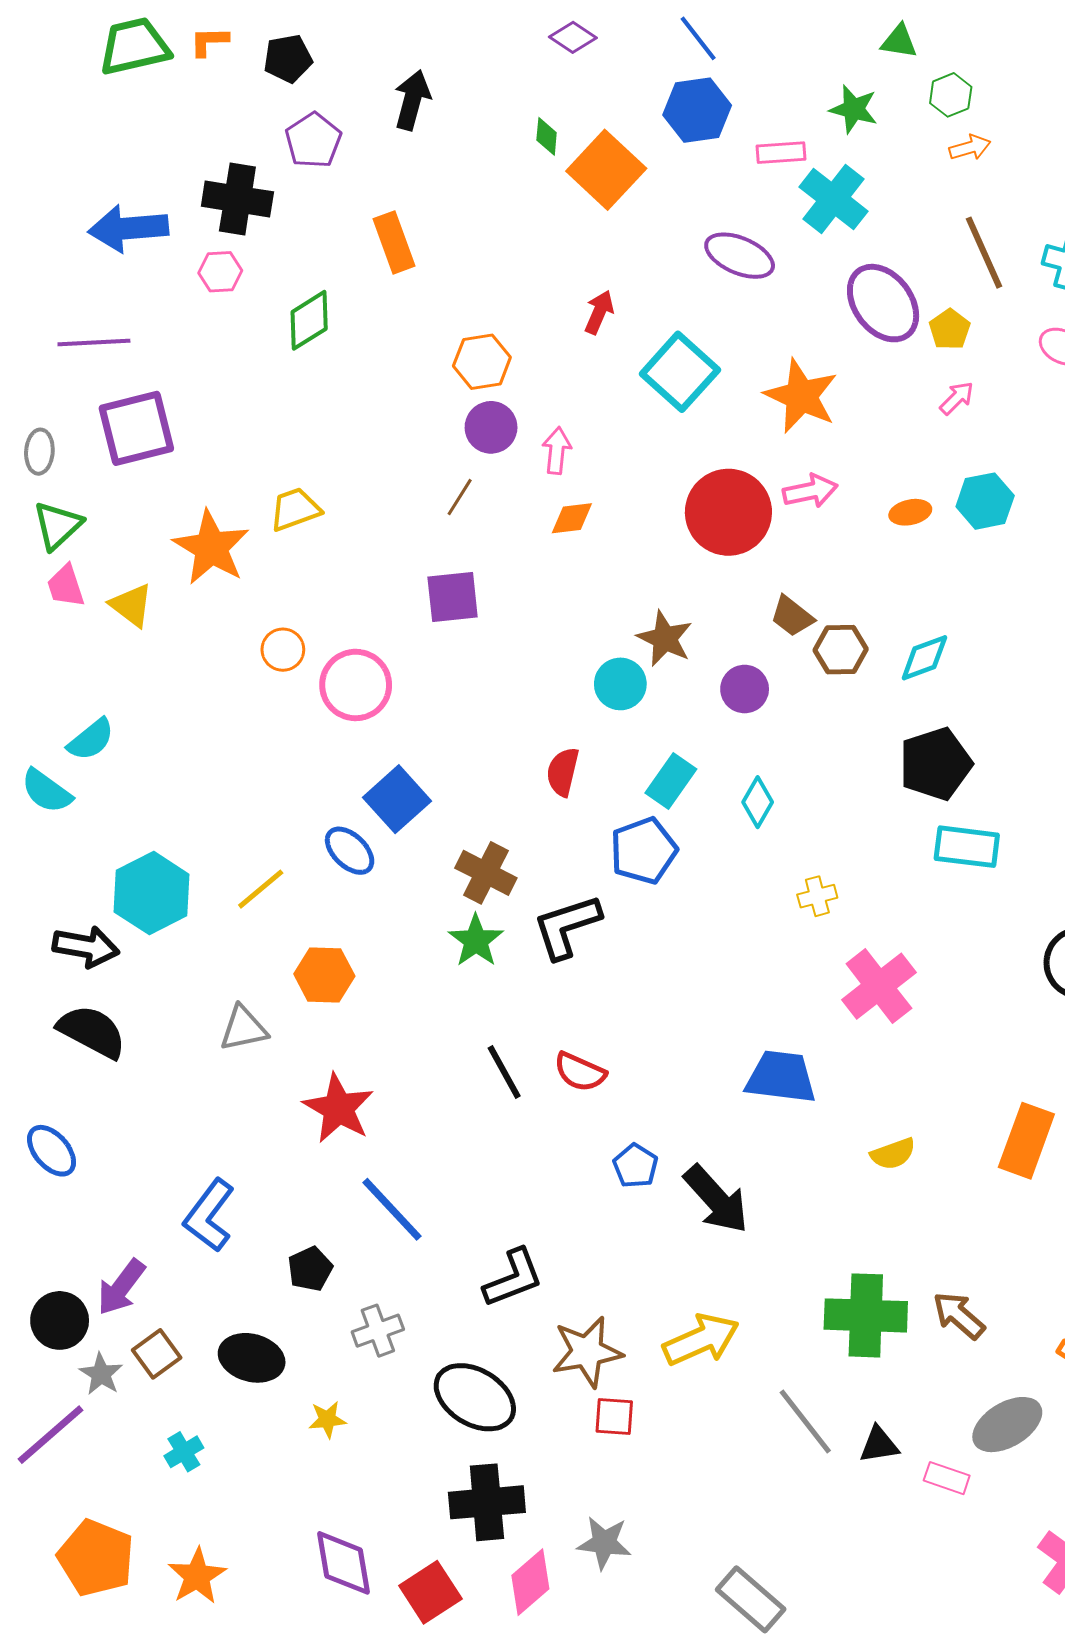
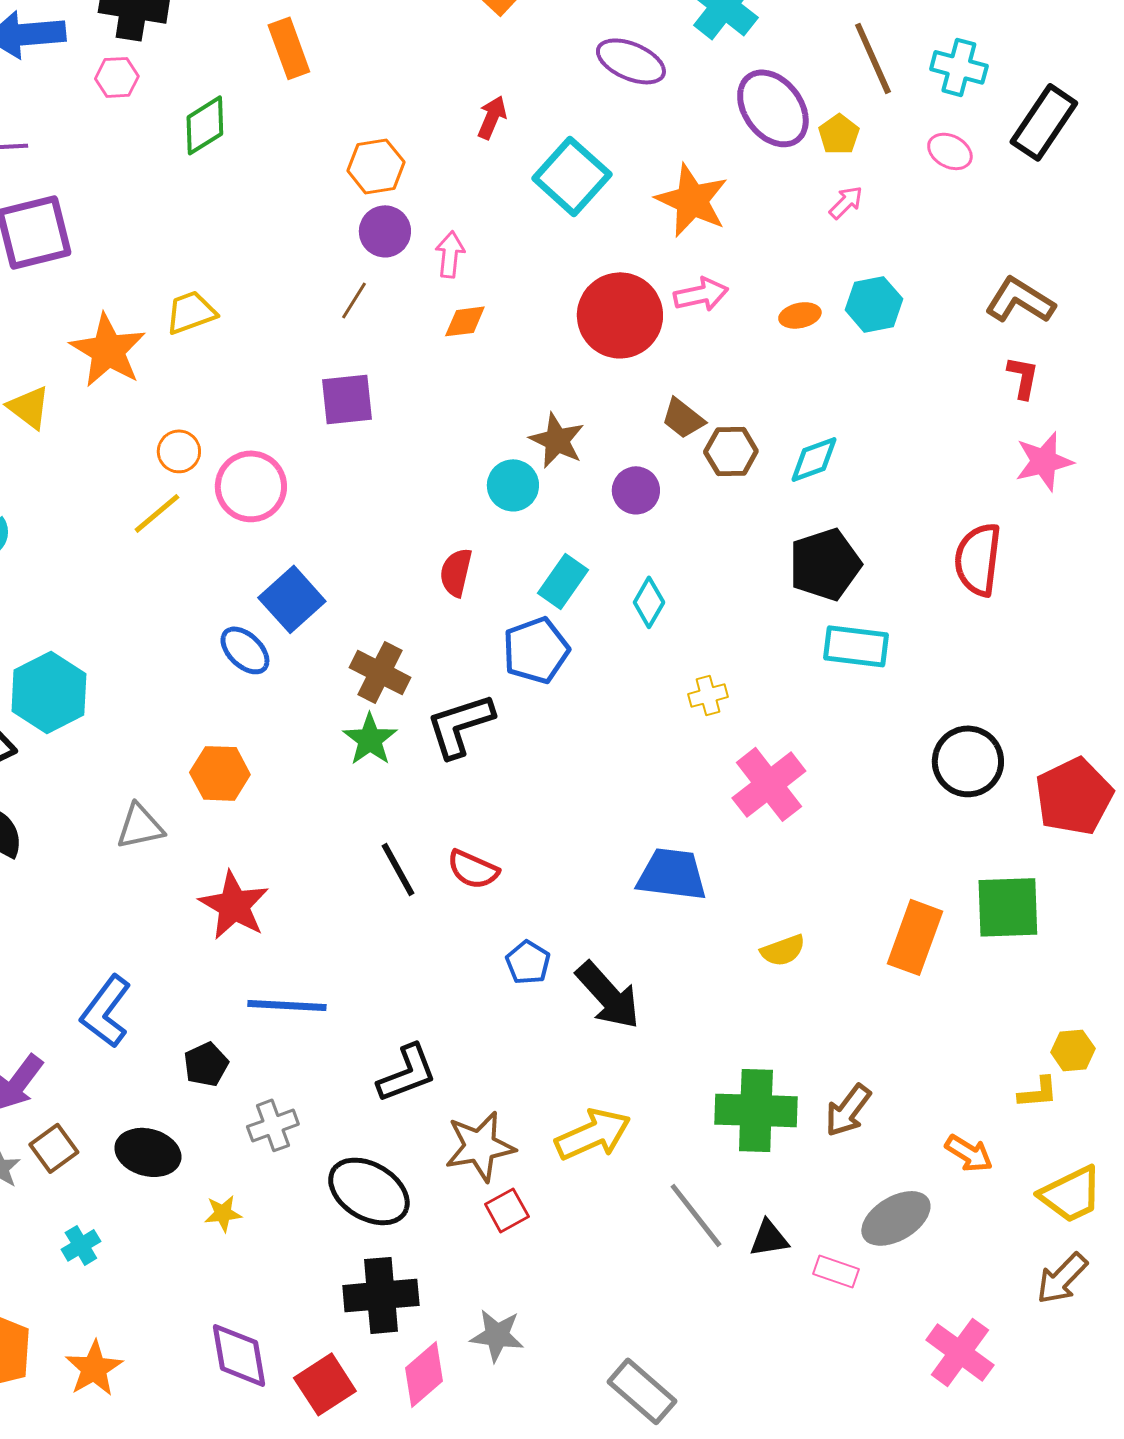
yellow line: (261, 889) -> (157, 513), moved
blue line: (392, 1209) -> (287, 1005), turned -44
brown arrow: (959, 1315) -> (848, 1110), turned -94
red square: (614, 1416) -> (507, 1210), turned -33

